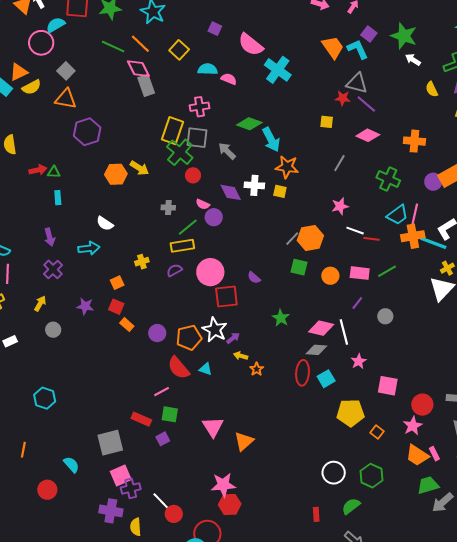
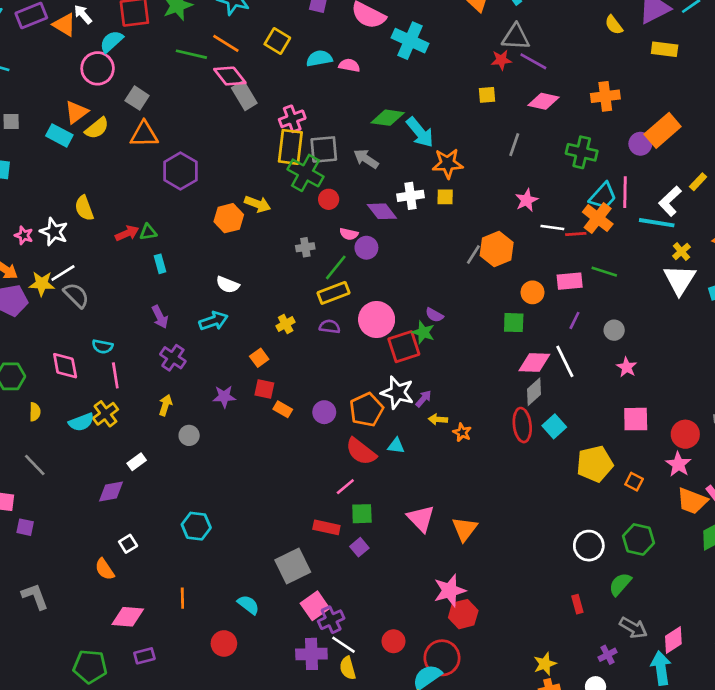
pink cross: (200, 107) -> (292, 119), moved
orange cross: (413, 236) -> (598, 218), moved, turned -30
green square: (299, 267) -> (514, 323), moved
purple semicircle: (174, 270) -> (330, 327), turned 49
green line: (387, 271) -> (604, 272), turned 60
green star: (281, 318) -> (423, 332), moved
gray diamond: (316, 350) -> (534, 392), turned -35
pink star: (359, 361) -> (627, 367), moved
white line: (161, 501) -> (343, 645), moved

